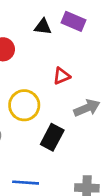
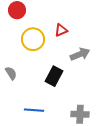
yellow circle: (24, 105) -> (33, 39), moved

